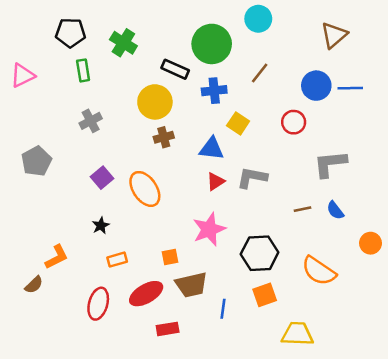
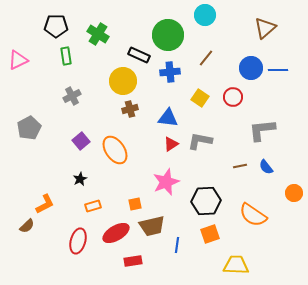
yellow square: (238, 123) -> (200, 98), moved

